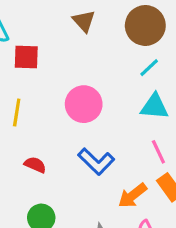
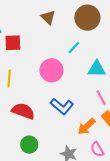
cyan line: (149, 68) -> (74, 47), moved
red semicircle: (35, 165) -> (23, 111), size x1.6

